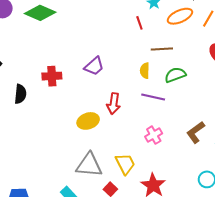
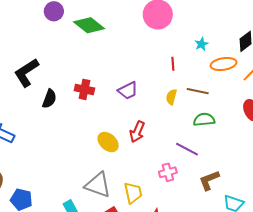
red line: (139, 23) -> (173, 64), moved
yellow semicircle: (145, 71) -> (171, 97), moved
purple line: (153, 97) -> (187, 149), moved
yellow ellipse: (88, 121) -> (108, 142), turned 45

